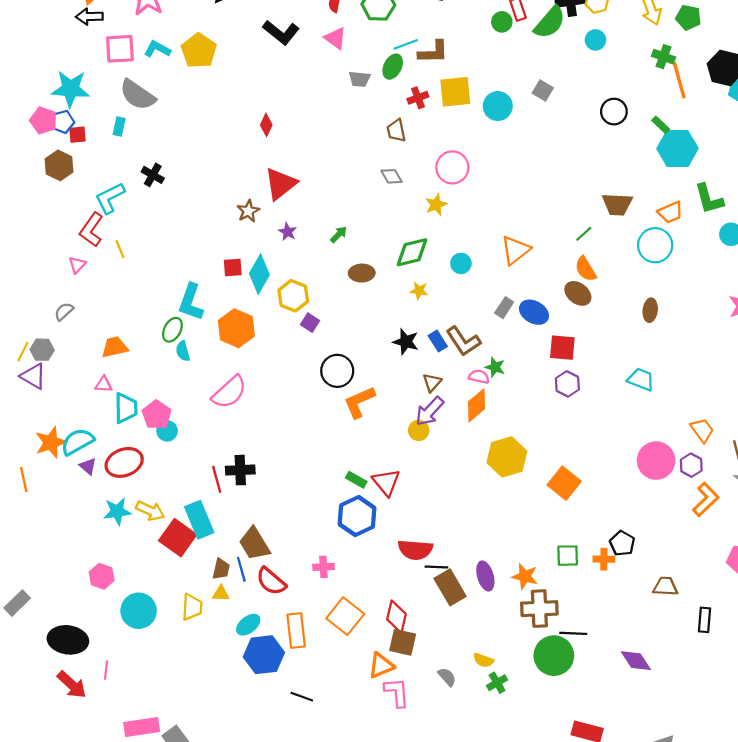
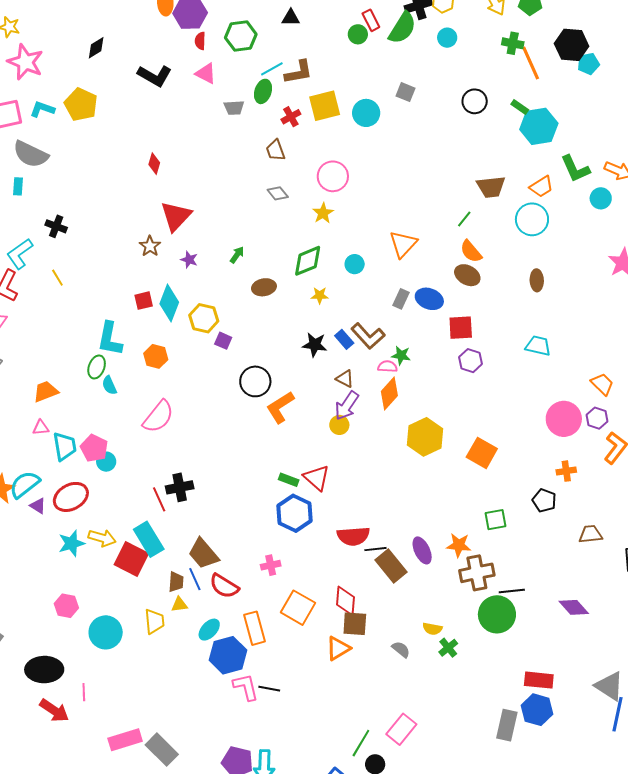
yellow line: (120, 249) -> (57, 278), moved
orange hexagon: (236, 328) -> (156, 356), size x0.7
brown triangle: (432, 383) -> (345, 379), turned -36
orange cross: (604, 559) -> (566, 471), moved
pink L-shape: (397, 692) -> (246, 687), moved

